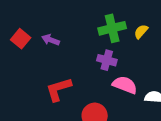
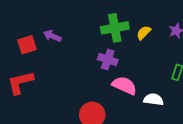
red square: (21, 39) -> (27, 45), moved, turned 30
red L-shape: (59, 89) -> (20, 83), moved

